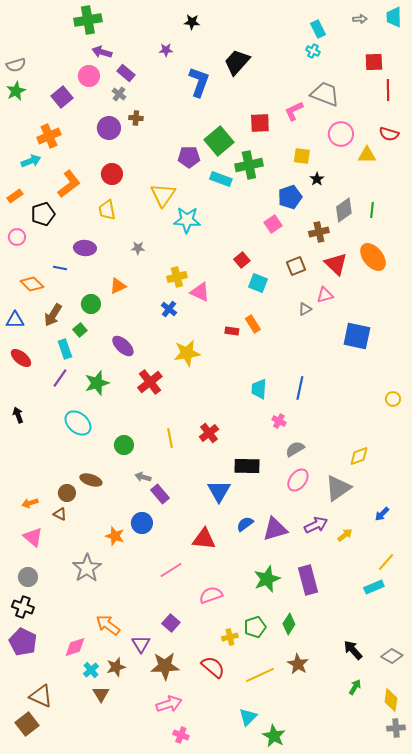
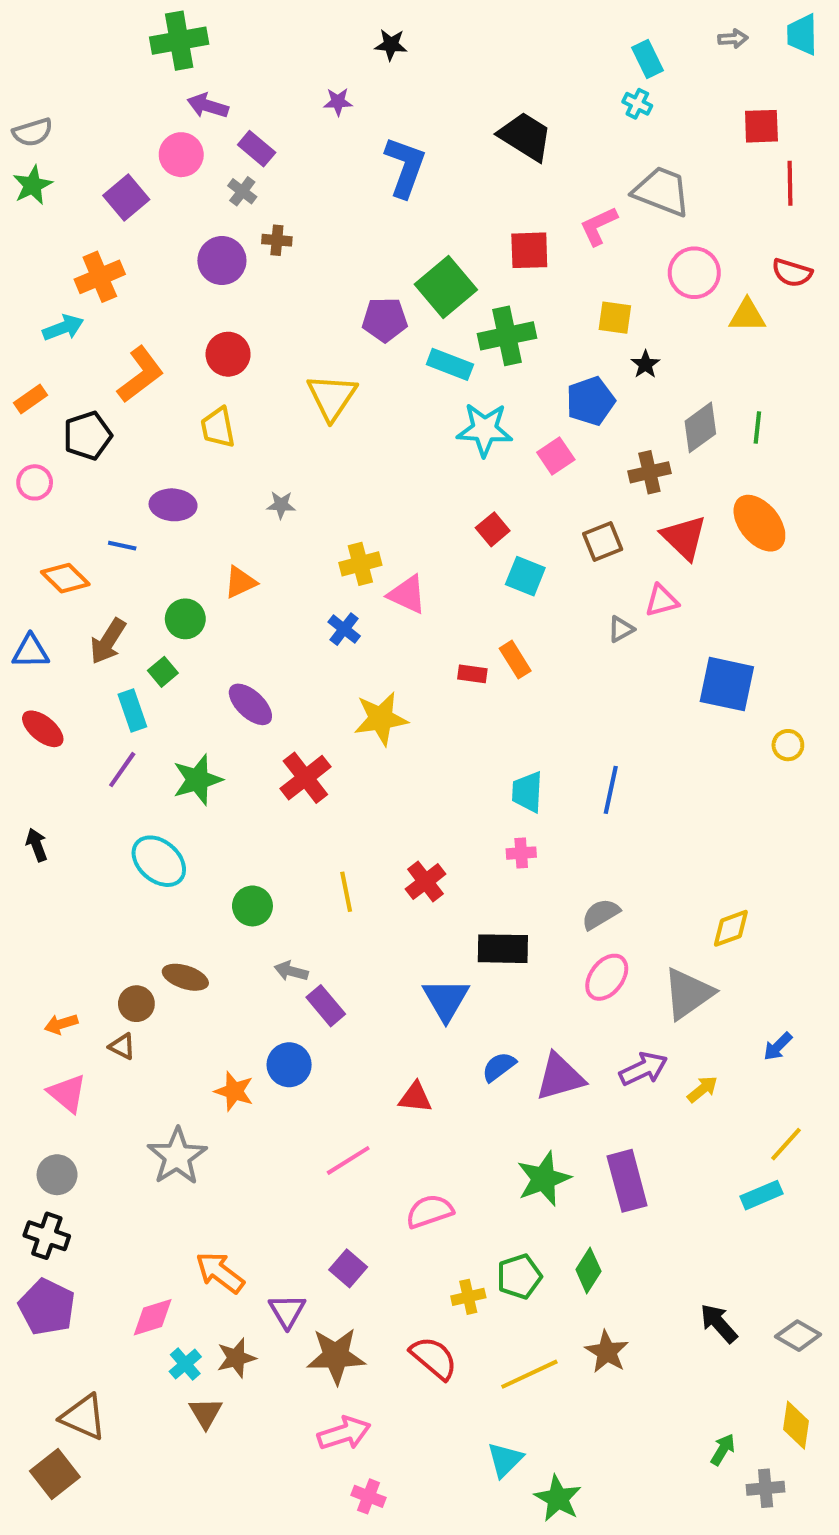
black trapezoid: (237, 62) -> (525, 136), moved, turned 80
cyan star: (187, 220) -> (485, 430), moved
yellow circle: (393, 399) -> (788, 745), moved
pink cross: (279, 421) -> (521, 853), moved, turned -32
red triangle: (204, 539) -> (415, 1097), size x0.7
green arrow: (355, 687) -> (723, 1450), moved
gray cross: (396, 728) -> (766, 1488), moved

